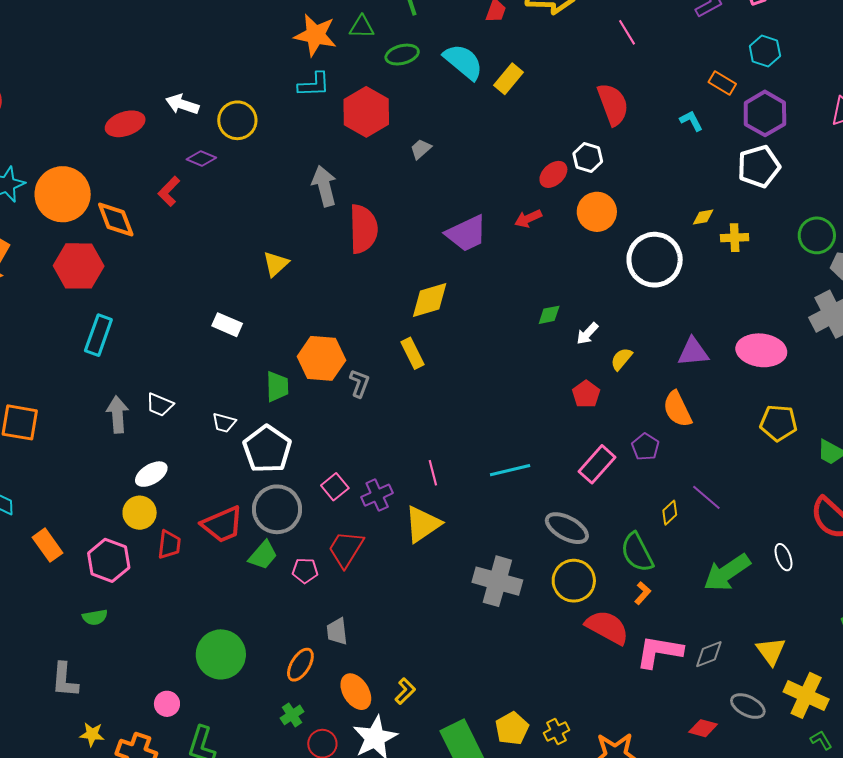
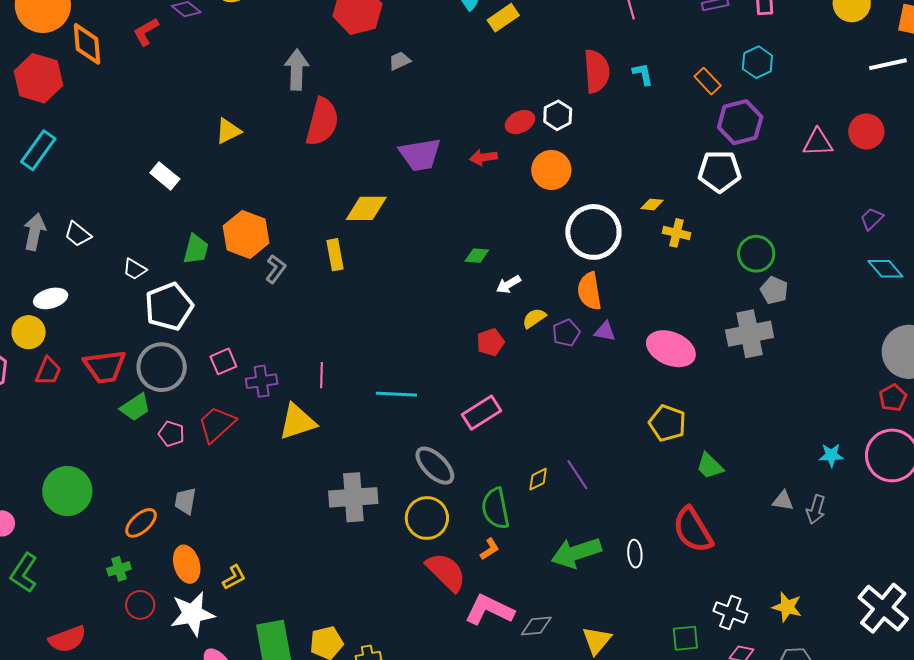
cyan L-shape: (691, 121) -> (643, 74), moved
purple triangle: (693, 352) -> (605, 331), size x0.7
orange semicircle: (677, 409) -> (589, 291), moved
purple pentagon: (645, 447) -> (566, 333), moved
gray cross: (497, 581) -> (353, 497), turned -36

